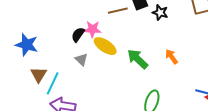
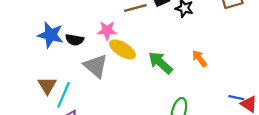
black semicircle: (78, 35) -> (75, 40), moved, turned -112
blue star: (27, 45) -> (51, 35), moved
gray triangle: (81, 59) -> (96, 66), size x1.6

